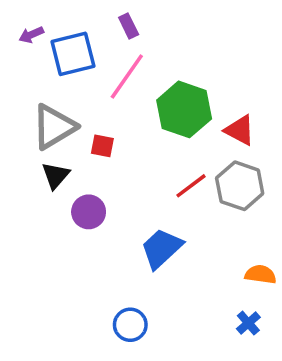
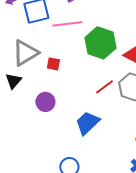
pink line: (127, 76) -> (67, 24), turned 48
black triangle: (56, 175) -> (13, 81), moved

